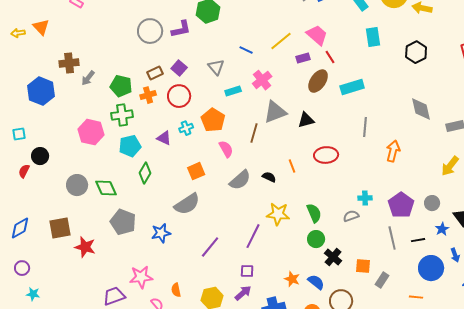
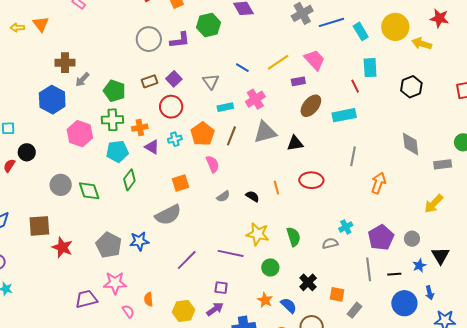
red line: (330, 57) -> (355, 86), moved
blue hexagon: (41, 91) -> (52, 100), moved
orange cross: (148, 95) -> (140, 128), moved
brown line: (254, 133) -> (231, 136), moved
gray semicircle: (240, 180) -> (223, 196), size x0.6
cyan cross: (365, 198) -> (346, 227), turned -32
gray pentagon: (123, 222) -> (109, 245), moved
purple line: (253, 236) -> (231, 253), turned 70
green circle: (316, 239) -> (270, 267), moved

